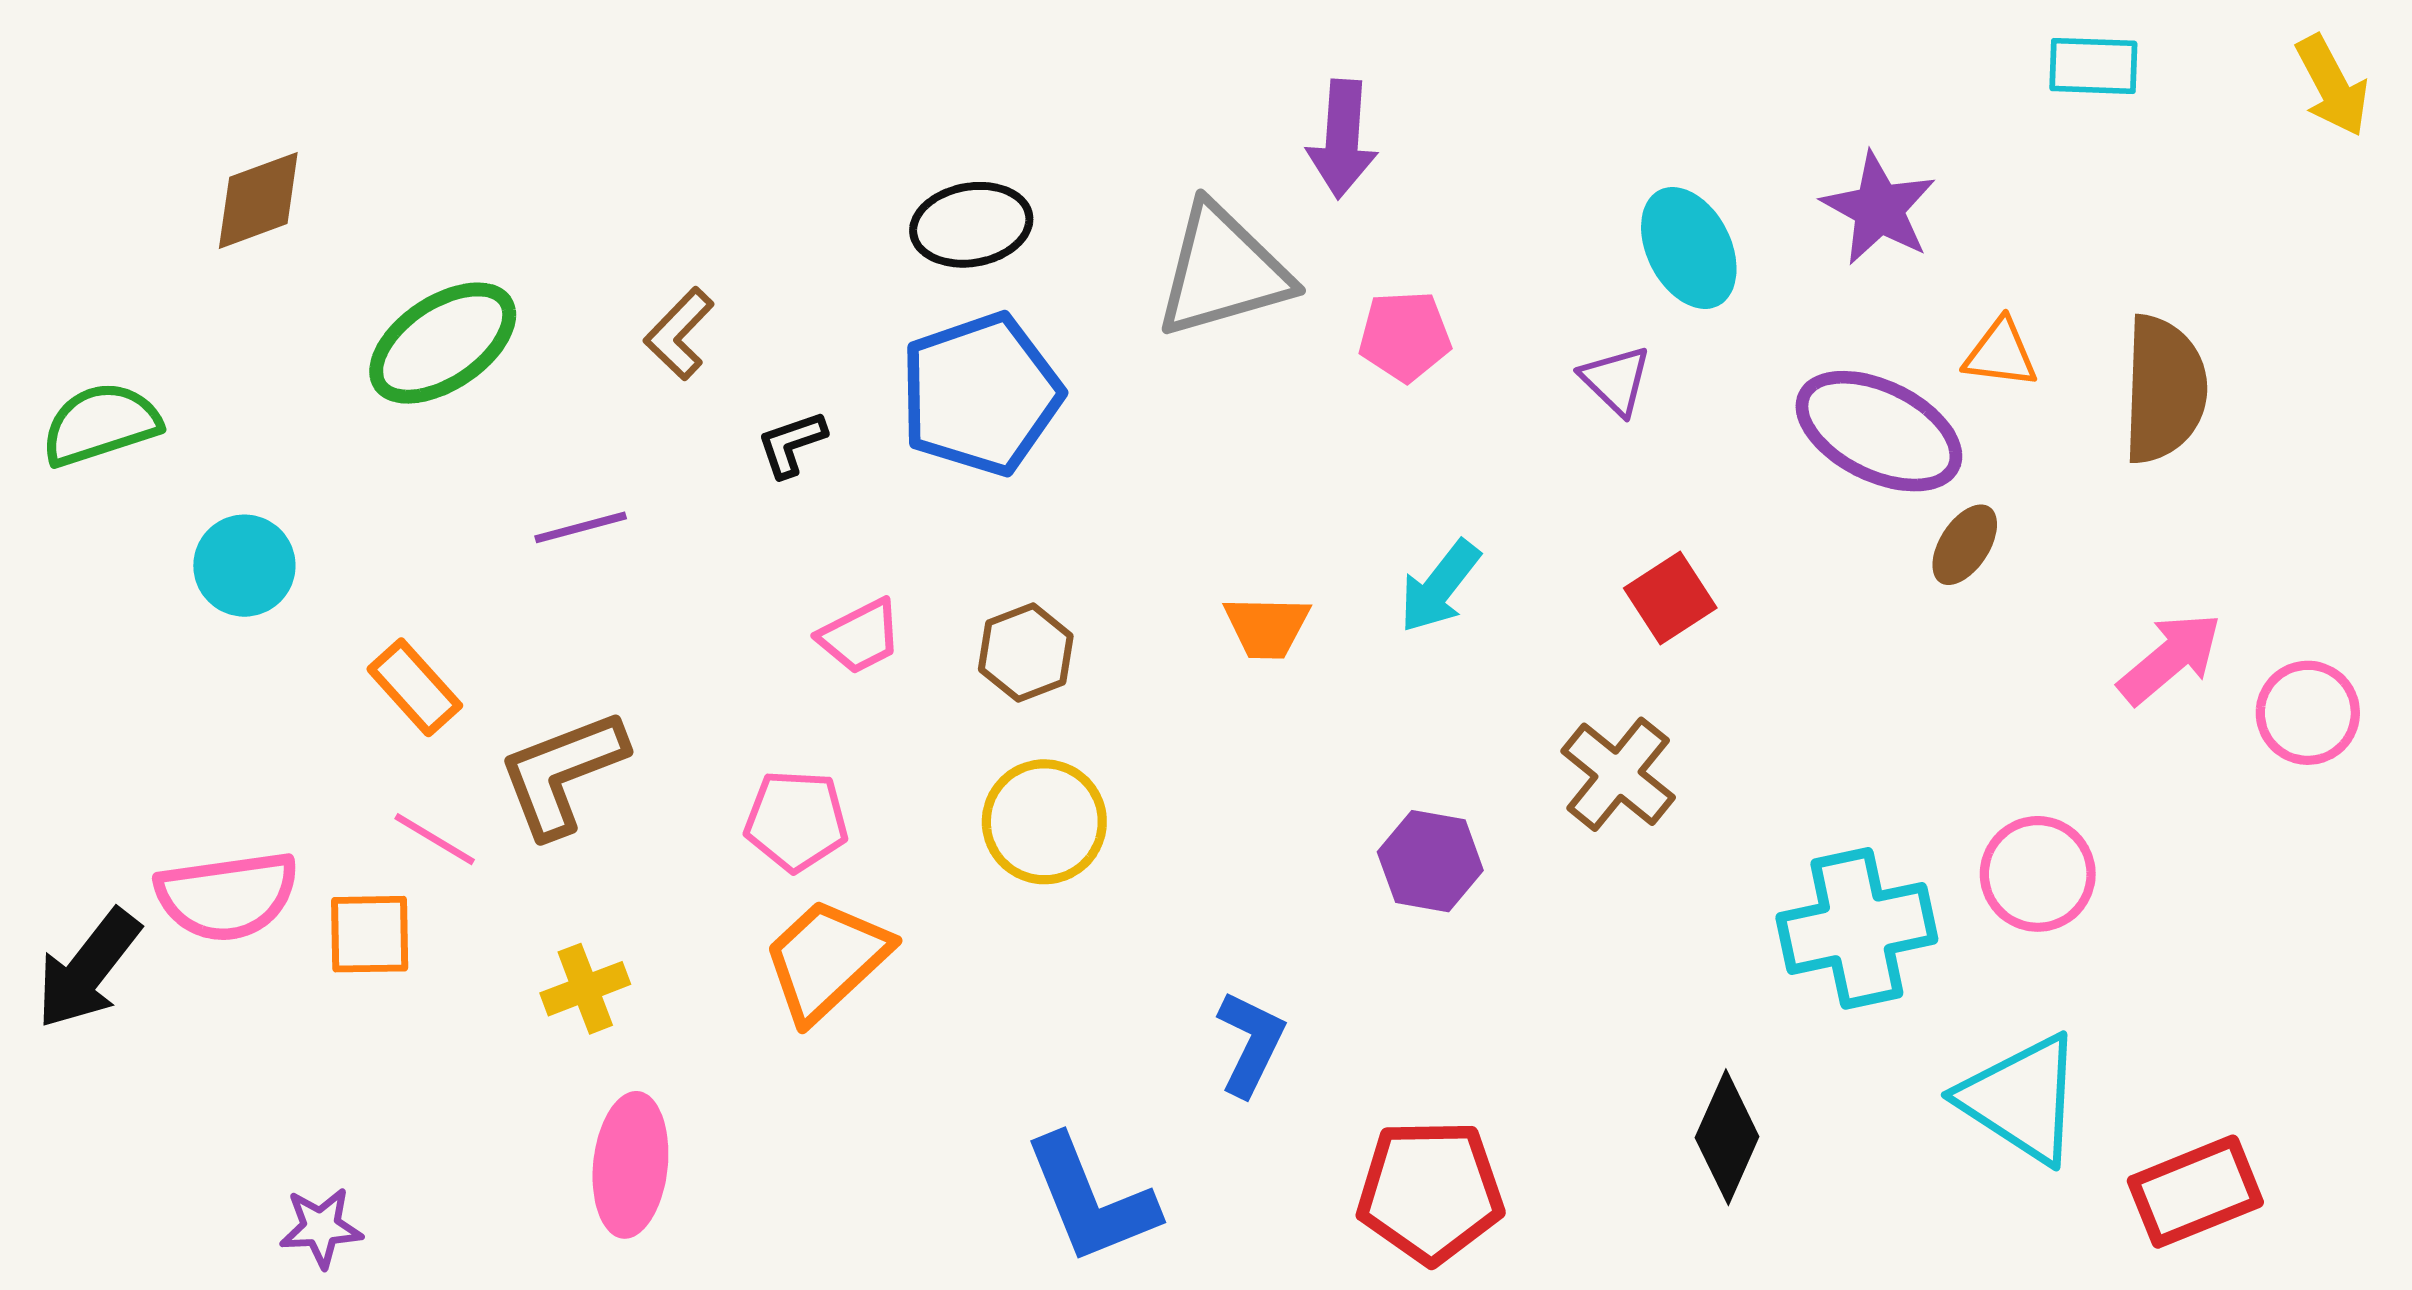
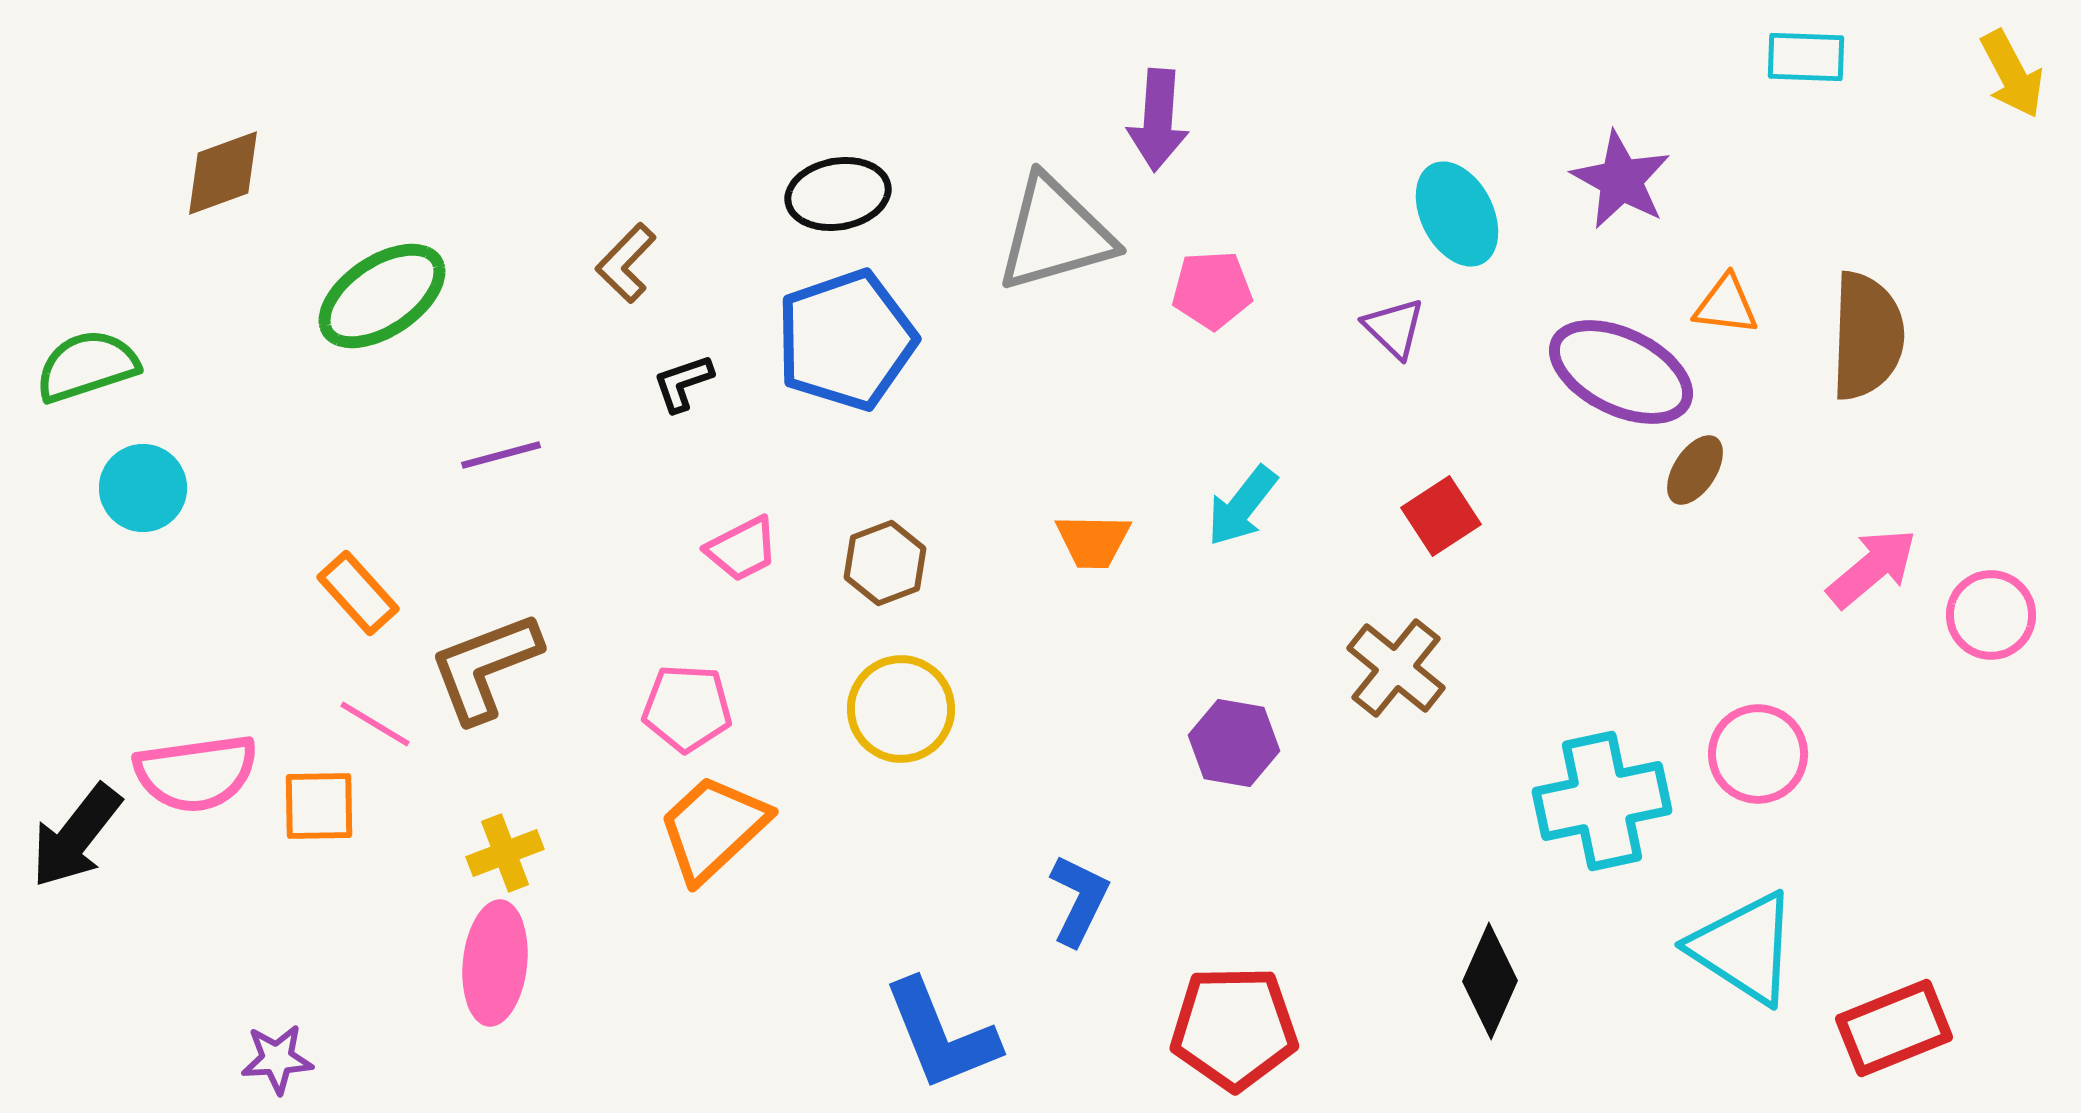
brown L-shape: (679, 334) -> (626, 263), moved
cyan circle: (244, 566) -> (143, 488), moved
pink ellipse: (630, 1165) -> (495, 963), moved

